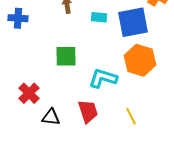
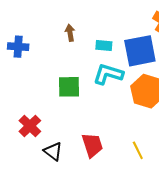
cyan L-shape: (103, 78) -> (108, 74), moved
black triangle: (51, 117) -> (53, 151), turned 30

